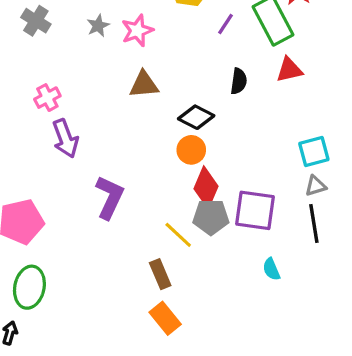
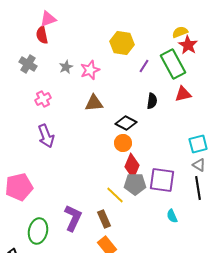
pink cross: (47, 98) -> (43, 99), moved
gray triangle: (315, 186) -> (199, 165), turned 48
purple L-shape: (110, 197) -> (73, 218), moved
green ellipse: (29, 287) -> (38, 231), moved

